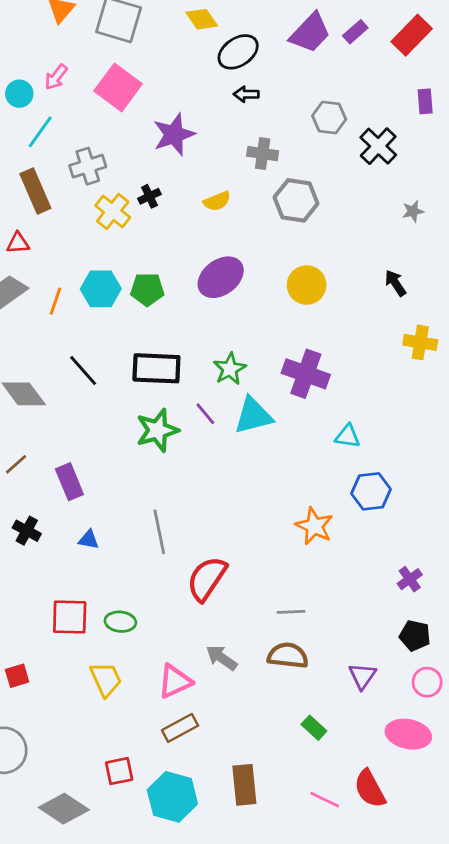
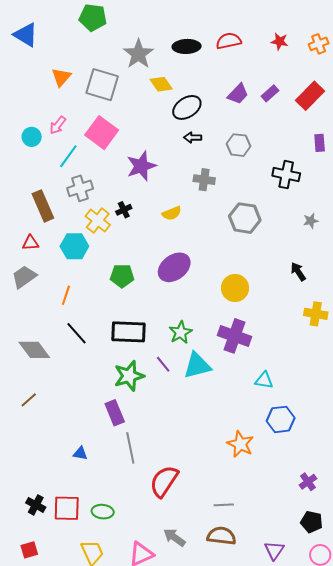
purple trapezoid: (310, 33) -> (238, 94), size x0.7
gray hexagon: (329, 117) -> (238, 145), moved
cyan line: (40, 132) -> (68, 156), moved
black cross: (378, 146) -> (286, 175), turned -32
gray hexagon: (296, 200) -> (245, 218), moved
yellow circle: (307, 285) -> (235, 288), moved
cyan hexagon: (101, 289) -> (74, 246), moved
orange line: (56, 301) -> (66, 295), moved
purple rectangle: (69, 482) -> (115, 413), moved
black cross: (27, 531) -> (36, 505), moved

